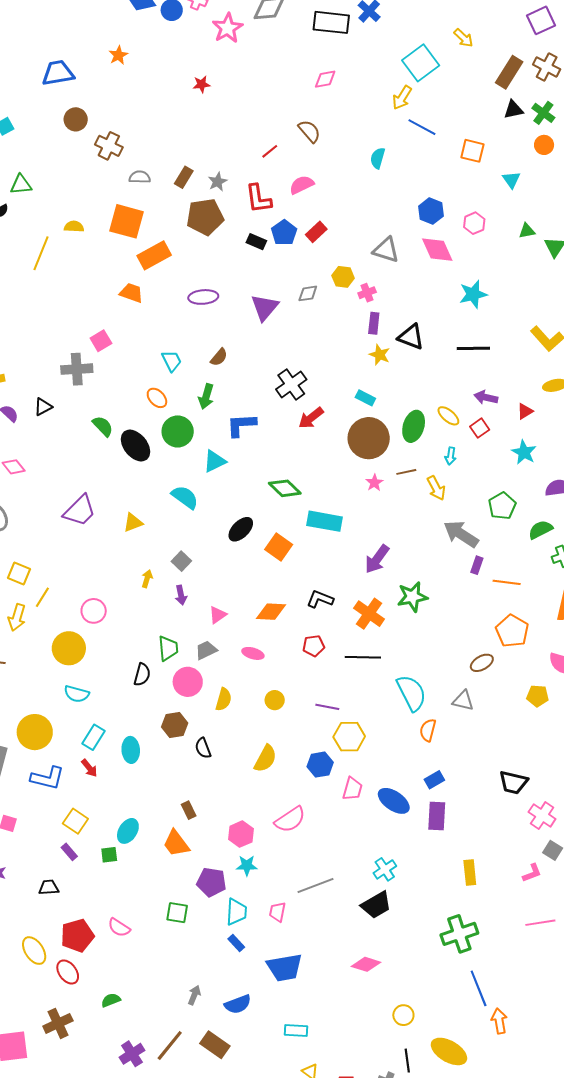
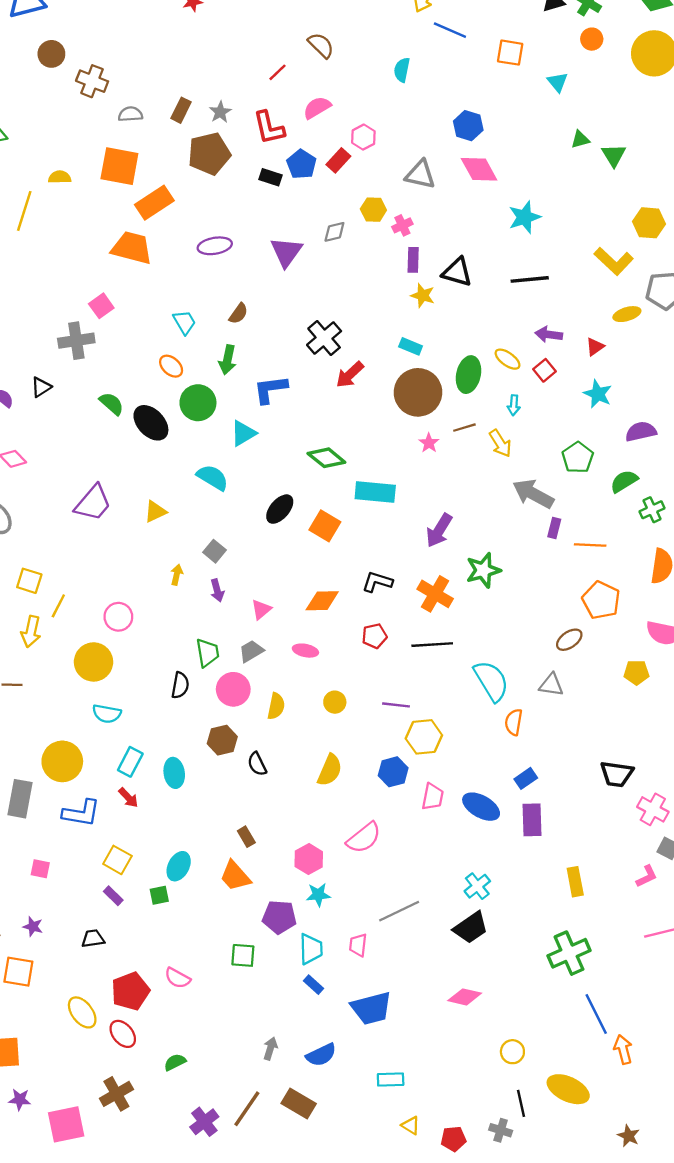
pink hexagon: (474, 223) -> (363, 137), moved
orange trapezoid: (131, 293) -> (132, 248), size x1.5

